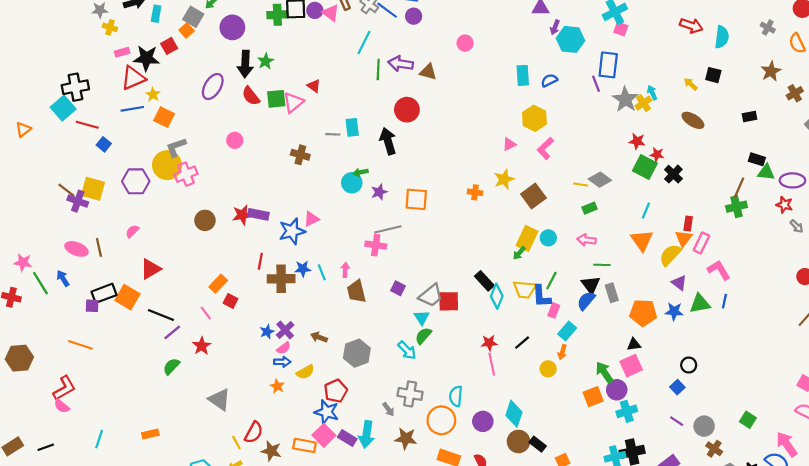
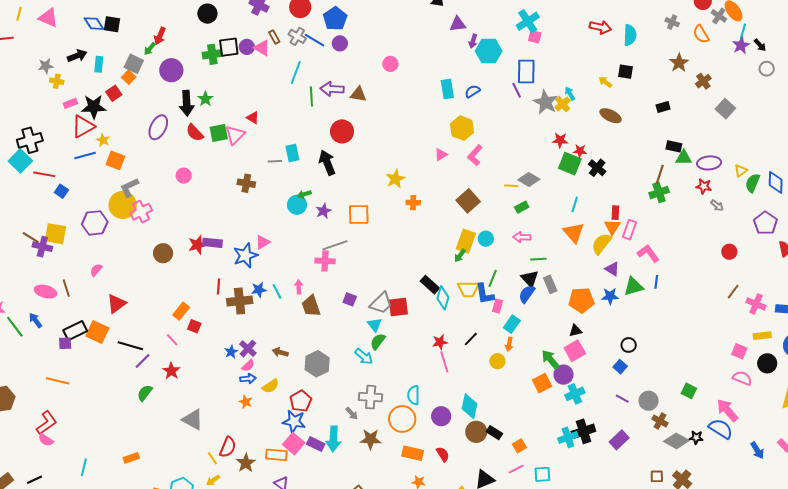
yellow star: (504, 179) -> (395, 179), moved
brown star: (271, 451) -> (246, 463), turned 30

